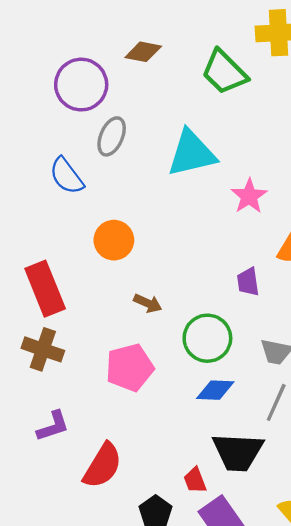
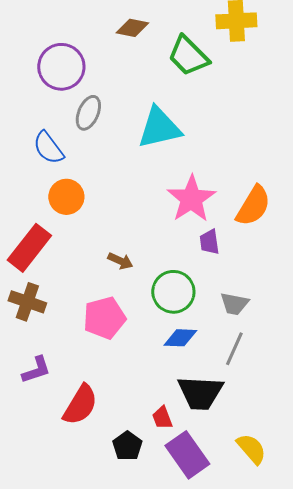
brown diamond: (143, 52) -> (132, 28), moved
pink star: (249, 196) -> (191, 199), moved, size x1.5
orange circle: (114, 240) -> (66, 197), moved
red rectangle: (45, 289) -> (29, 248), turned 60

